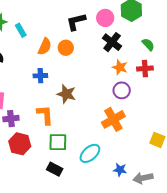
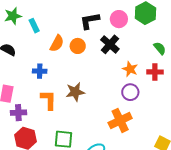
black cross: (112, 42) -> (110, 44), moved
blue cross: (40, 76) -> (40, 71), moved
brown star: (66, 94) -> (75, 92), turned -30
orange L-shape: (45, 115) -> (48, 100), moved

